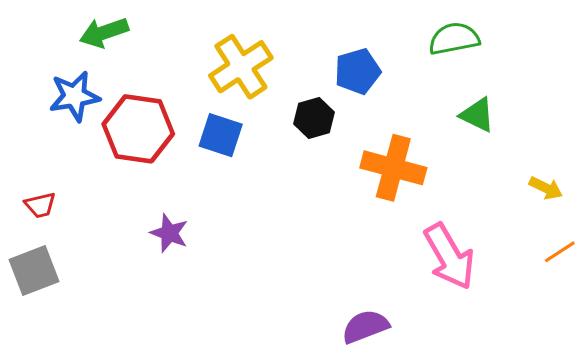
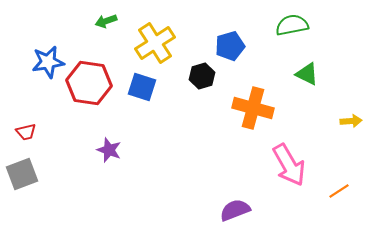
green arrow: (104, 32) -> (106, 21), moved, size x0.7
yellow arrow: (546, 188) -> (351, 121), turned -30
orange line: (560, 252) -> (339, 191), moved

